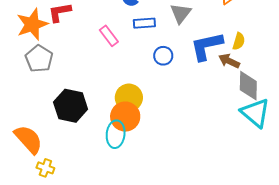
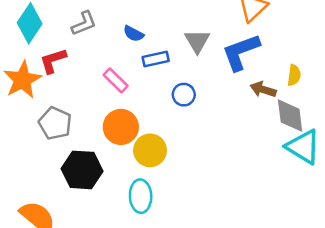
yellow semicircle: (239, 41) -> (294, 75), moved
blue L-shape: (207, 46) -> (241, 52), moved
gray pentagon: (39, 59) -> (55, 123), moved
orange circle: (125, 117) -> (121, 127), moved

